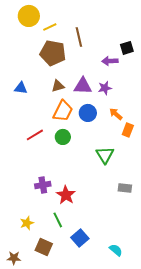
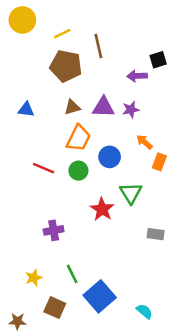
yellow circle: (29, 16) -> (22, 20), moved
blue circle: (88, 113) -> (110, 157), moved
red line: (35, 135) -> (44, 168), turned 54
red star: (66, 195) -> (102, 209), moved
blue square: (80, 238) -> (100, 296), size x1.4

